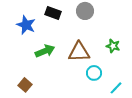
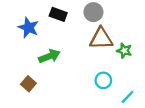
brown triangle: (79, 52) -> (101, 39), moved
brown square: (25, 85) -> (28, 84), moved

